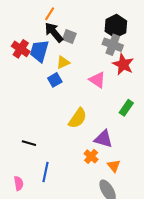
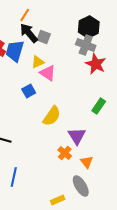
blue square: (55, 80) -> (29, 91), moved
pink triangle: (97, 80) -> (48, 73), moved
purple triangle: (103, 139) -> (77, 136), turned 42
blue line: (46, 172) -> (14, 177), moved

